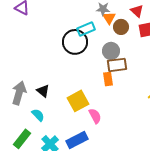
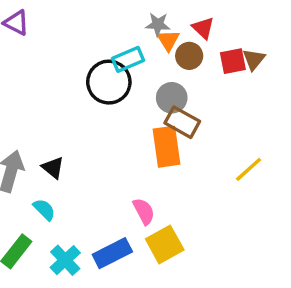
red triangle: (137, 11) -> (203, 28), moved
brown rectangle: (117, 65) -> (182, 122), turned 36
orange rectangle: (108, 79) -> (166, 147), size x1.6
yellow square: (78, 101) -> (165, 244), moved

